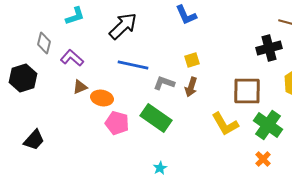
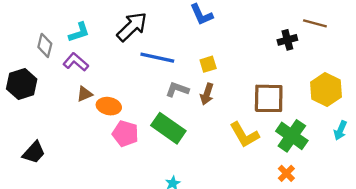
cyan L-shape: (75, 16) -> (79, 32), moved
black cross: (269, 48) -> (287, 40), moved, size x0.7
blue line: (133, 65) -> (157, 58), moved

